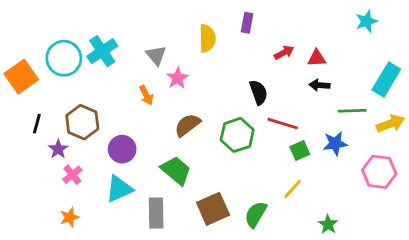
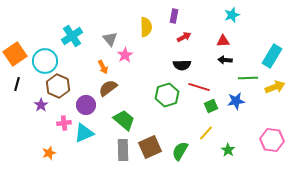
cyan star: (366, 21) -> (232, 15), moved
red arrow: (284, 53) -> (184, 37), moved
cyan circle: (64, 58) -> (45, 61), moved
black semicircle: (258, 92) -> (182, 65), turned 108
black line: (37, 124) -> (17, 84), moved
brown semicircle: (187, 125) -> (108, 88), moved
pink hexagon: (379, 172) -> (272, 140), moved
pink cross: (72, 175) -> (64, 123), moved, turned 32
gray rectangle: (156, 213) -> (123, 150), moved
green star: (328, 224) -> (228, 150), moved

